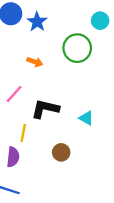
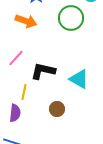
orange arrow: (35, 62) -> (26, 21), moved, size x1.5
cyan triangle: (86, 118) -> (79, 79), size x1.5

